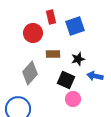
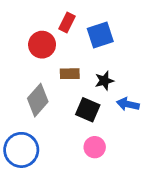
red rectangle: (51, 17) -> (67, 22), turned 40
pink circle: (73, 99) -> (95, 147), moved

